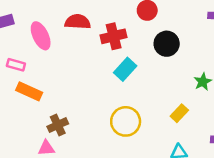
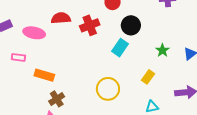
pink ellipse: (41, 36) -> (34, 33), turned -45
cyan rectangle: (125, 69) -> (120, 48), moved
orange rectangle: (29, 91) -> (44, 75), moved

